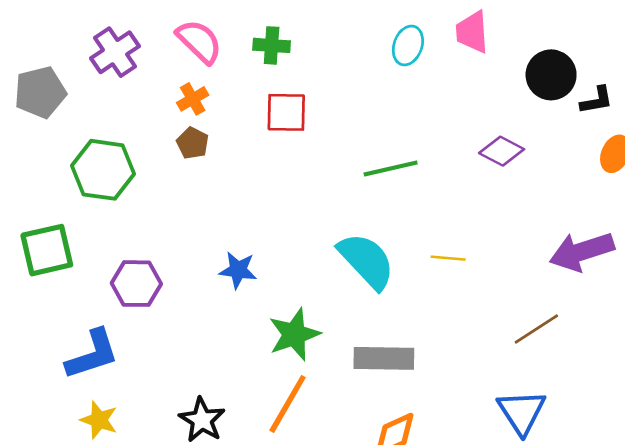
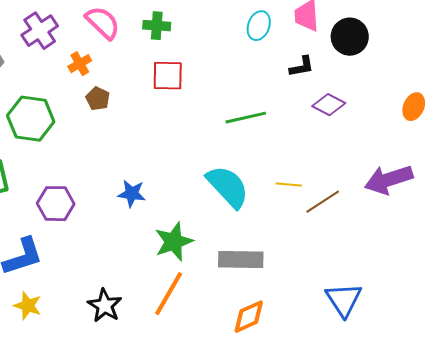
black circle: (551, 75) -> (350, 37), moved
orange cross: (193, 99) -> (80, 64), moved
black L-shape: (597, 100) -> (302, 67), moved
brown line: (536, 329) -> (323, 202), moved

